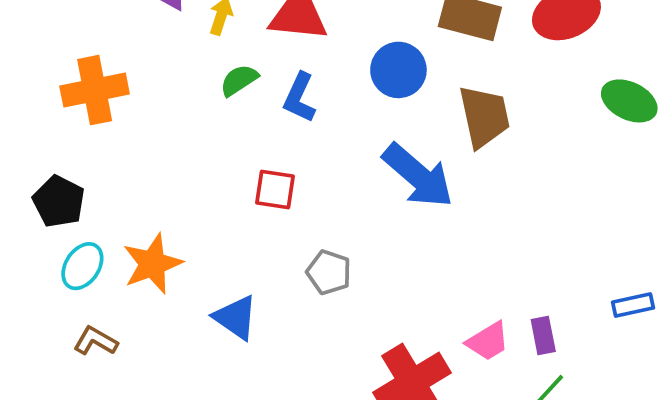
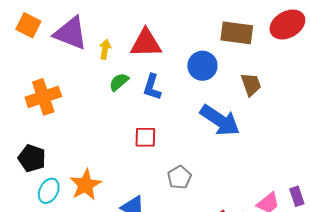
brown trapezoid: (484, 116) -> (251, 84), size x0.7
gray pentagon: (329, 272) -> (179, 177), turned 30

